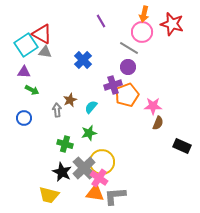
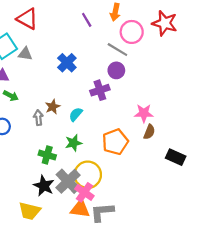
orange arrow: (144, 14) -> (115, 12), moved
red triangle: (42, 34) -> (27, 19), moved
orange pentagon: (127, 95) -> (115, 142), moved

